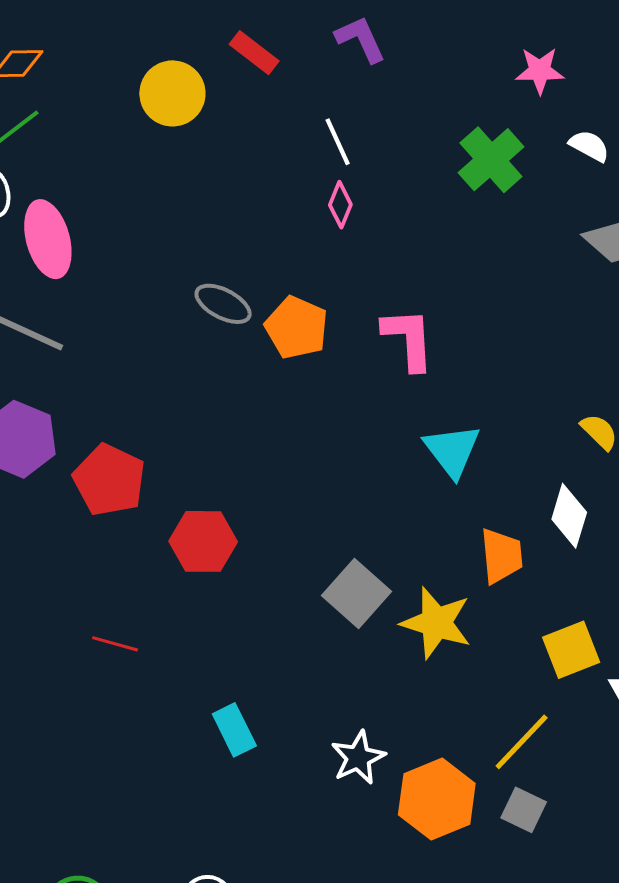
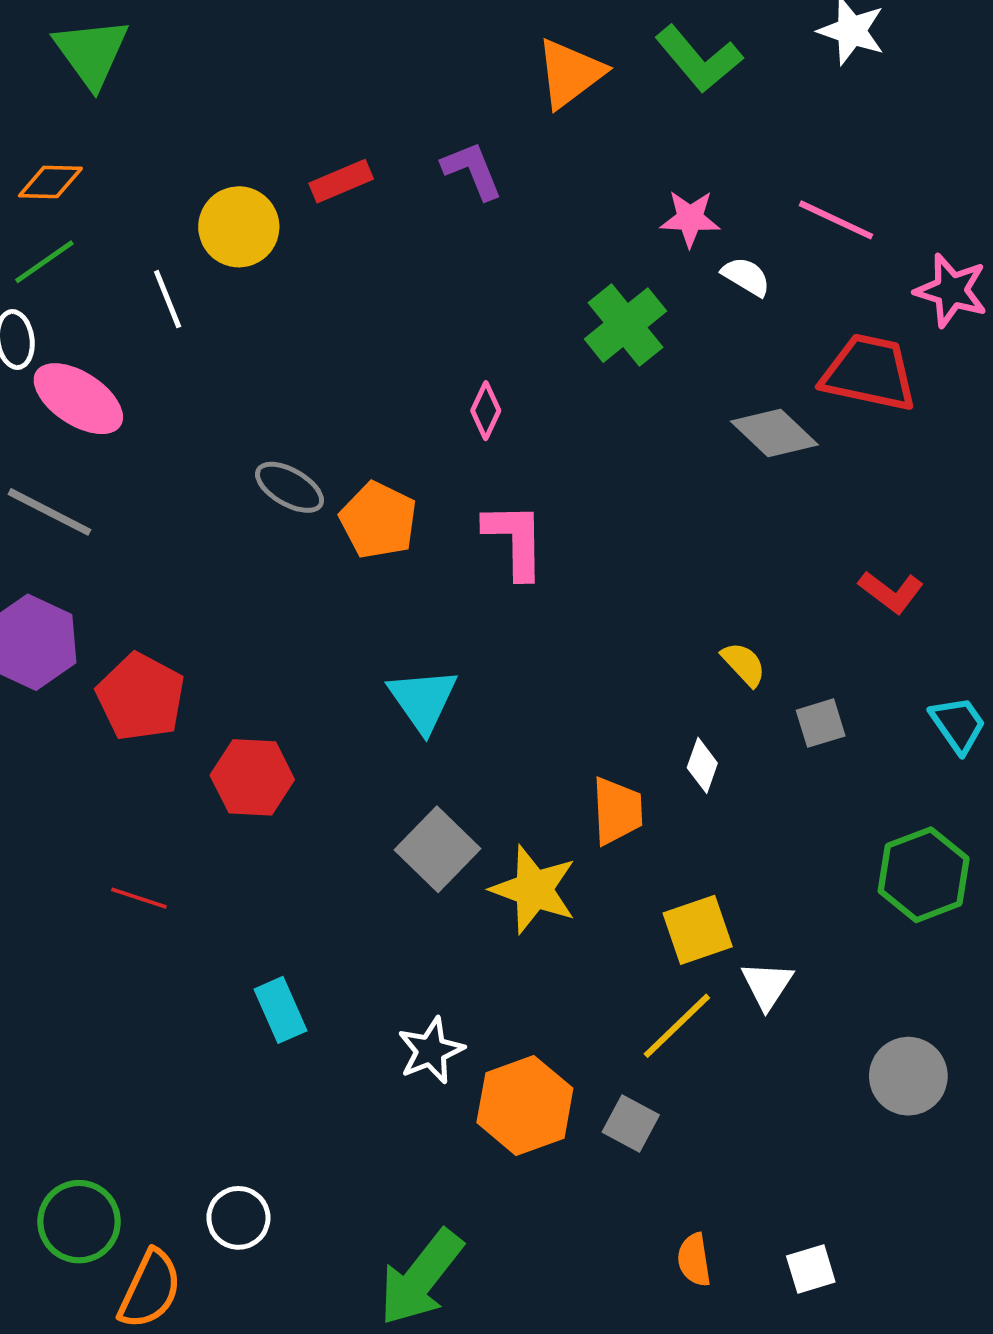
red rectangle: (254, 53) -> (341, 181), turned -63
white line: (338, 142) -> (168, 299), moved
white semicircle: (589, 146) -> (746, 277), moved
pink diamond: (340, 205) -> (486, 411), moved
pink ellipse: (48, 239) -> (78, 399), turned -44
cyan triangle: (452, 451) -> (423, 700), moved
white diamond: (569, 516) -> (702, 765), size x0.7
yellow line: (522, 742) -> (677, 1026), moved

